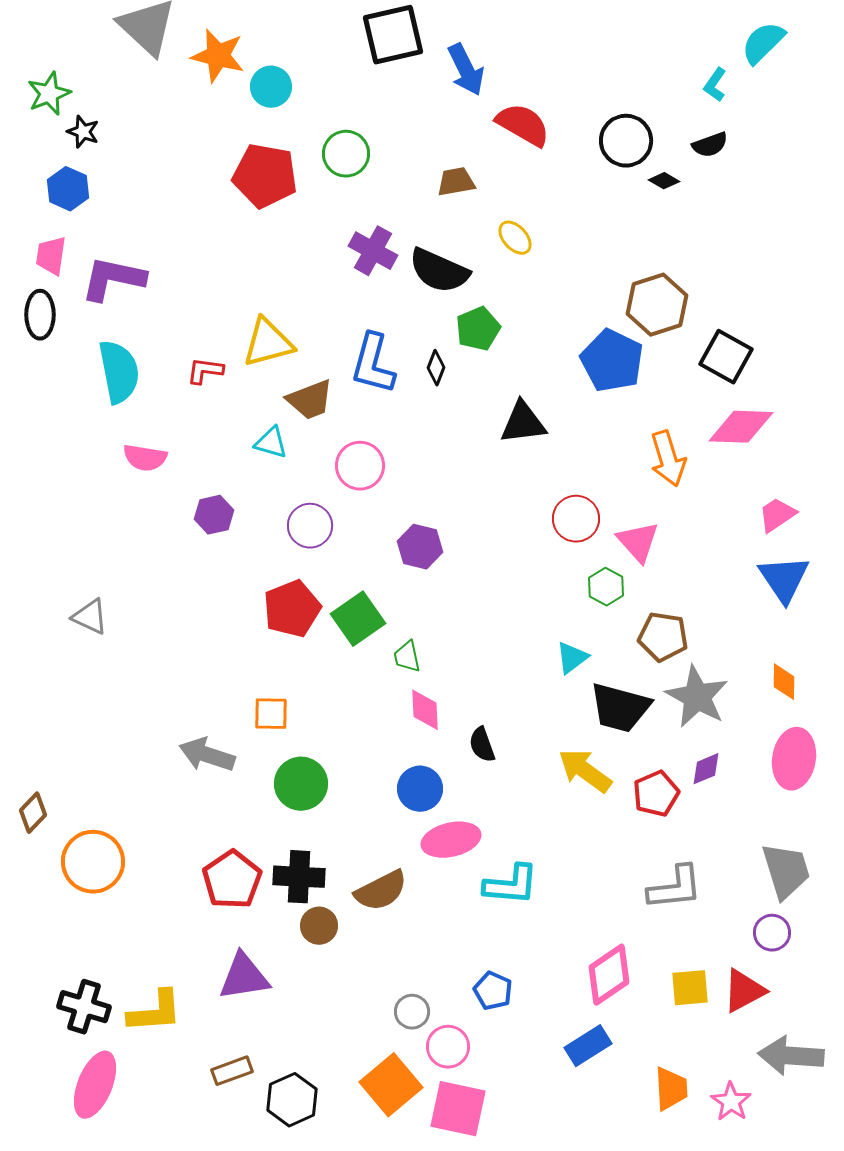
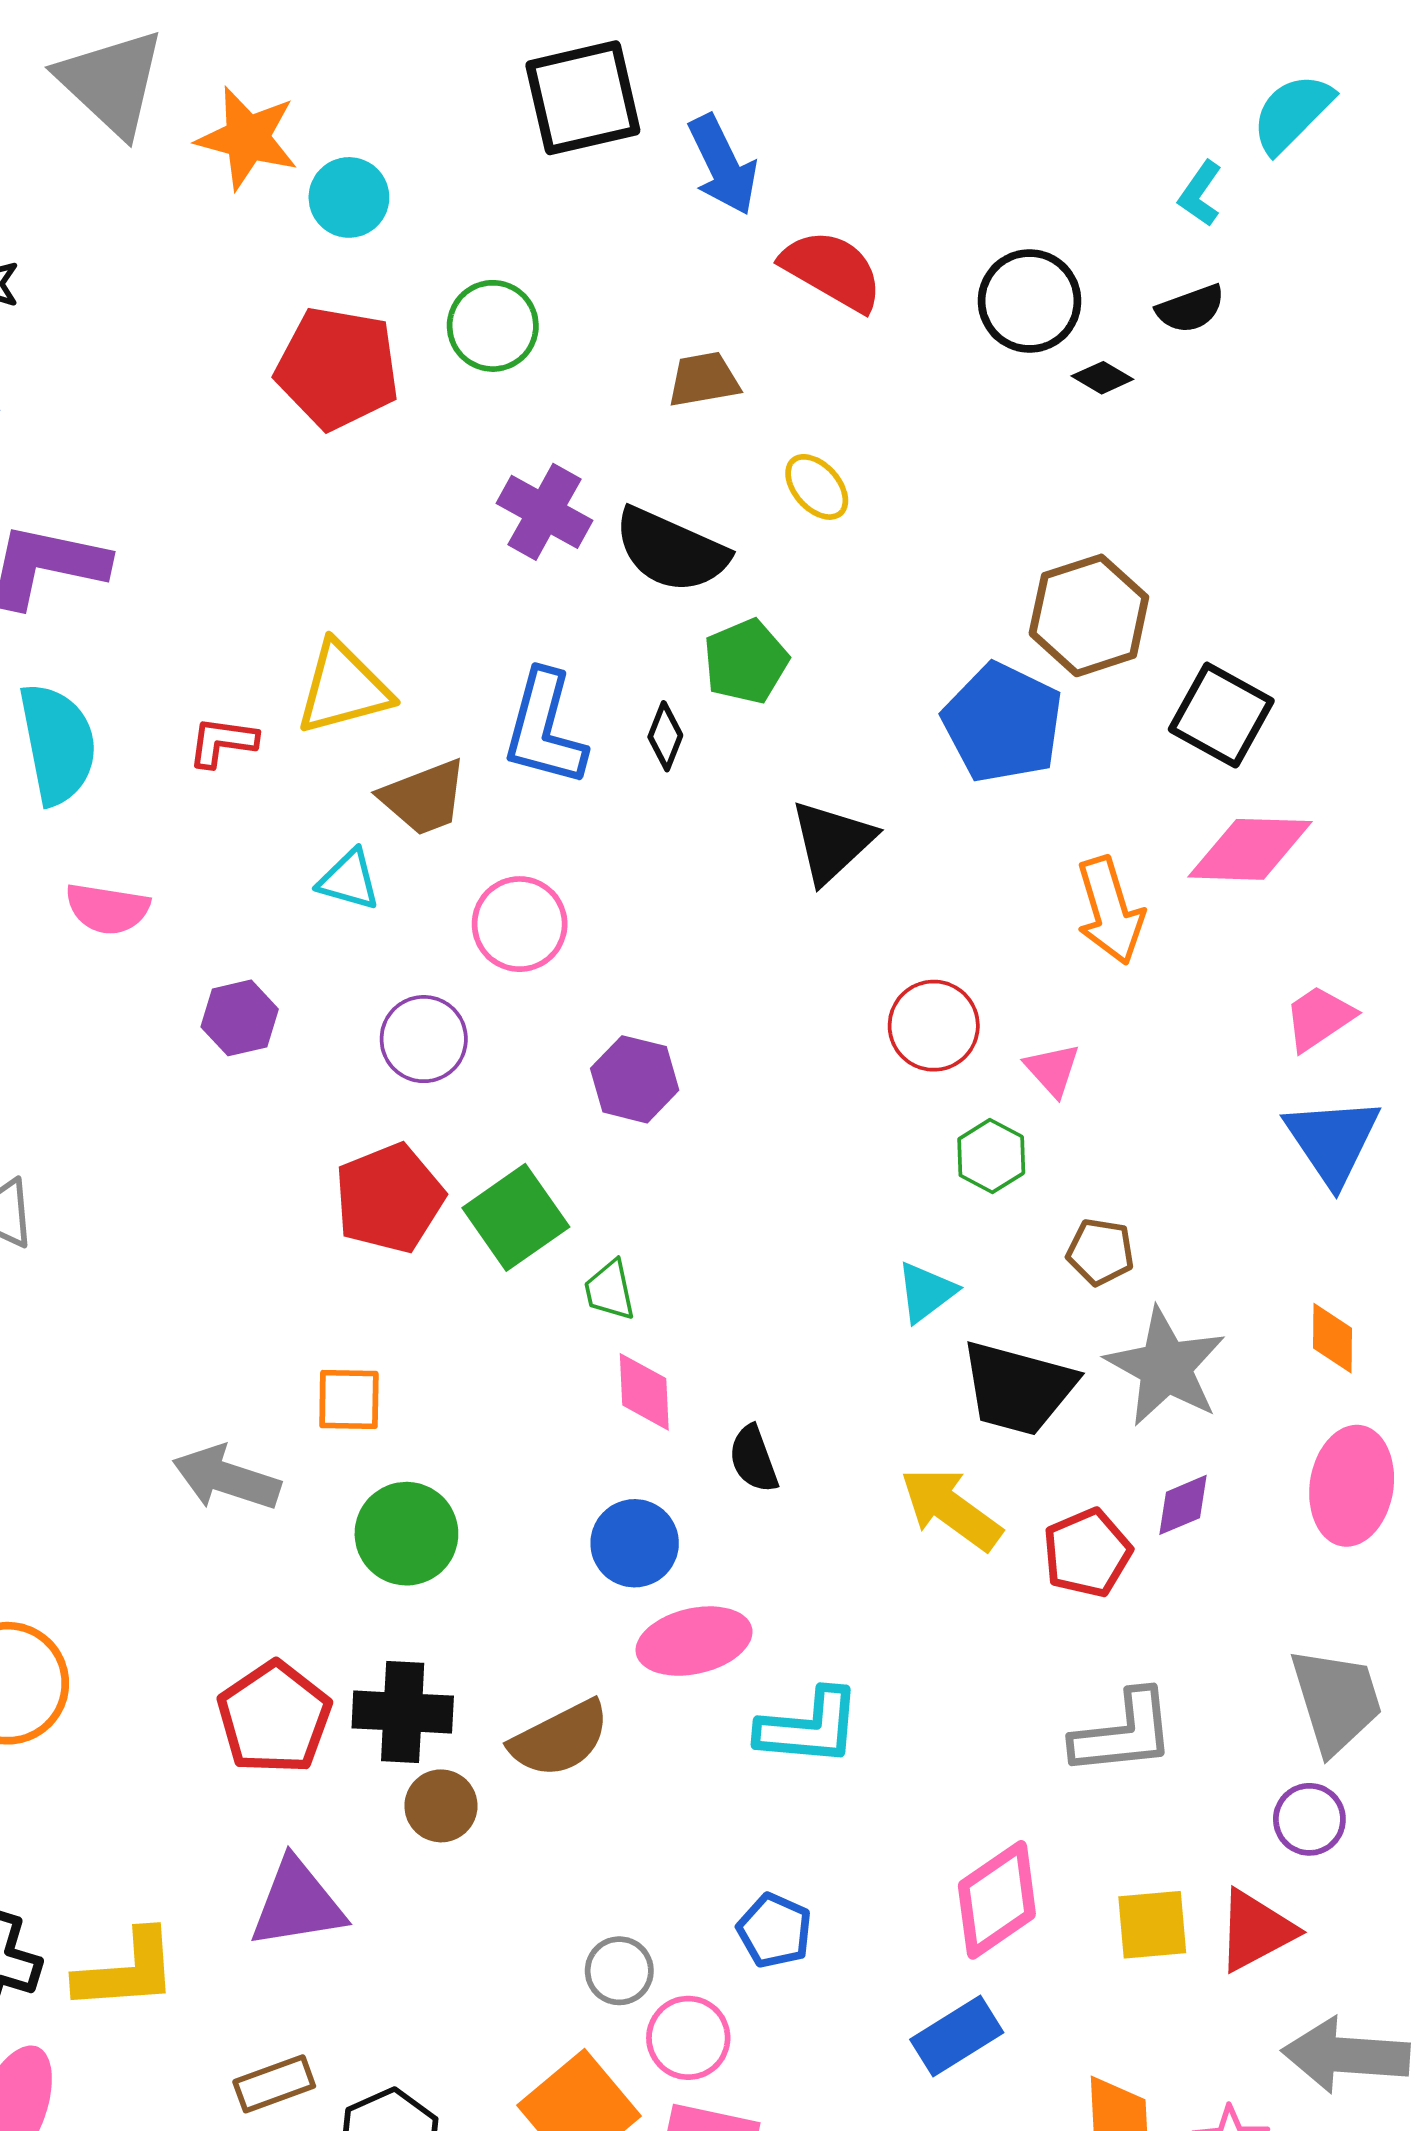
black triangle: (523, 423) -> (832, 842), turned -36
pink triangle: (638, 542) -> (1053, 1070), size x0.7
brown pentagon: (663, 637) -> (1100, 1252), size x0.7

